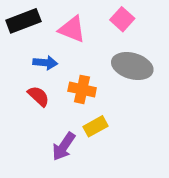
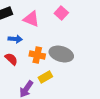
gray ellipse: (132, 66) -> (61, 54), moved

